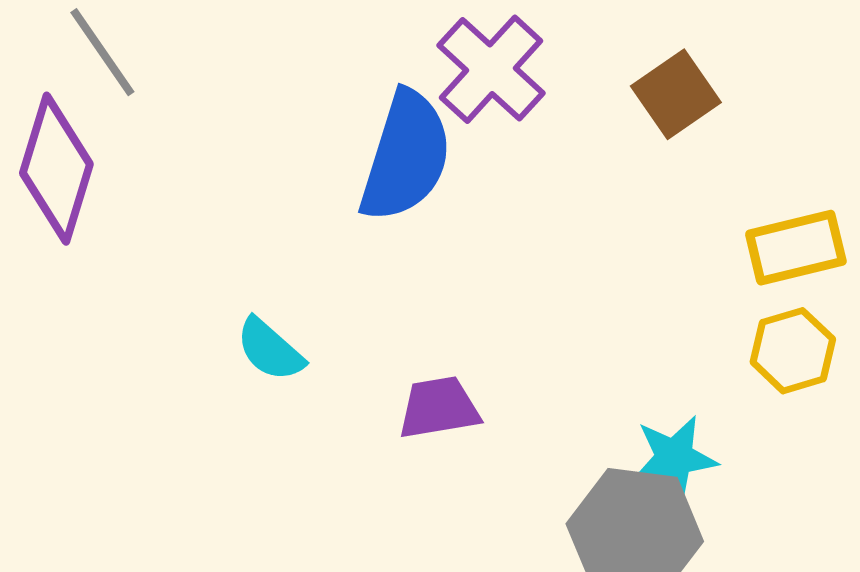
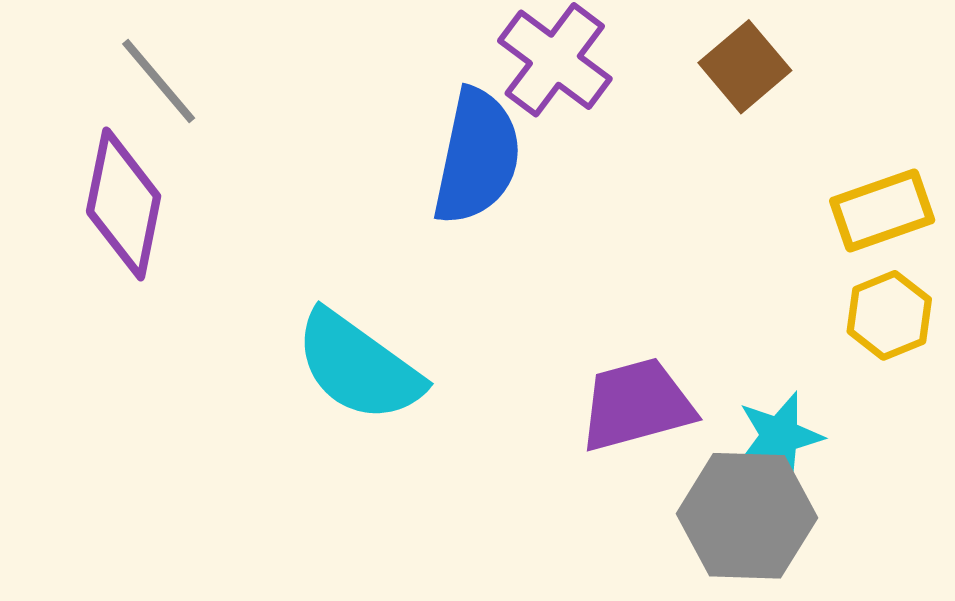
cyan semicircle: (270, 350) -> (358, 366), size x1.8
purple trapezoid: (439, 408) -> (636, 405), moved, size x1.4

